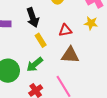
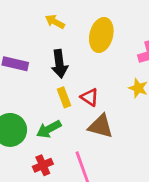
red triangle: (65, 30) -> (90, 97), moved, turned 32

